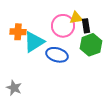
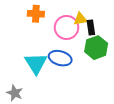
orange cross: (18, 32) -> (36, 14), moved
cyan triangle: (34, 42) -> (36, 63), moved, turned -30

